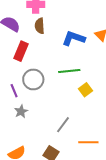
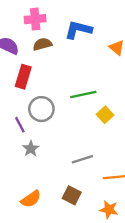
brown semicircle: (40, 26) -> (42, 44), turned 84
blue L-shape: (74, 38) -> (78, 30), moved
gray line: (63, 125) -> (82, 159), turned 42

